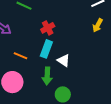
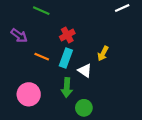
yellow arrow: (98, 25) -> (103, 54), moved
orange line: (21, 56) -> (42, 57), moved

